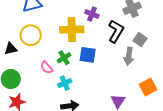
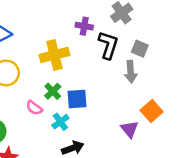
purple cross: (92, 14) -> (84, 26), moved
blue square: (88, 55) -> (77, 99), moved
orange square: (148, 87) -> (152, 111), moved

